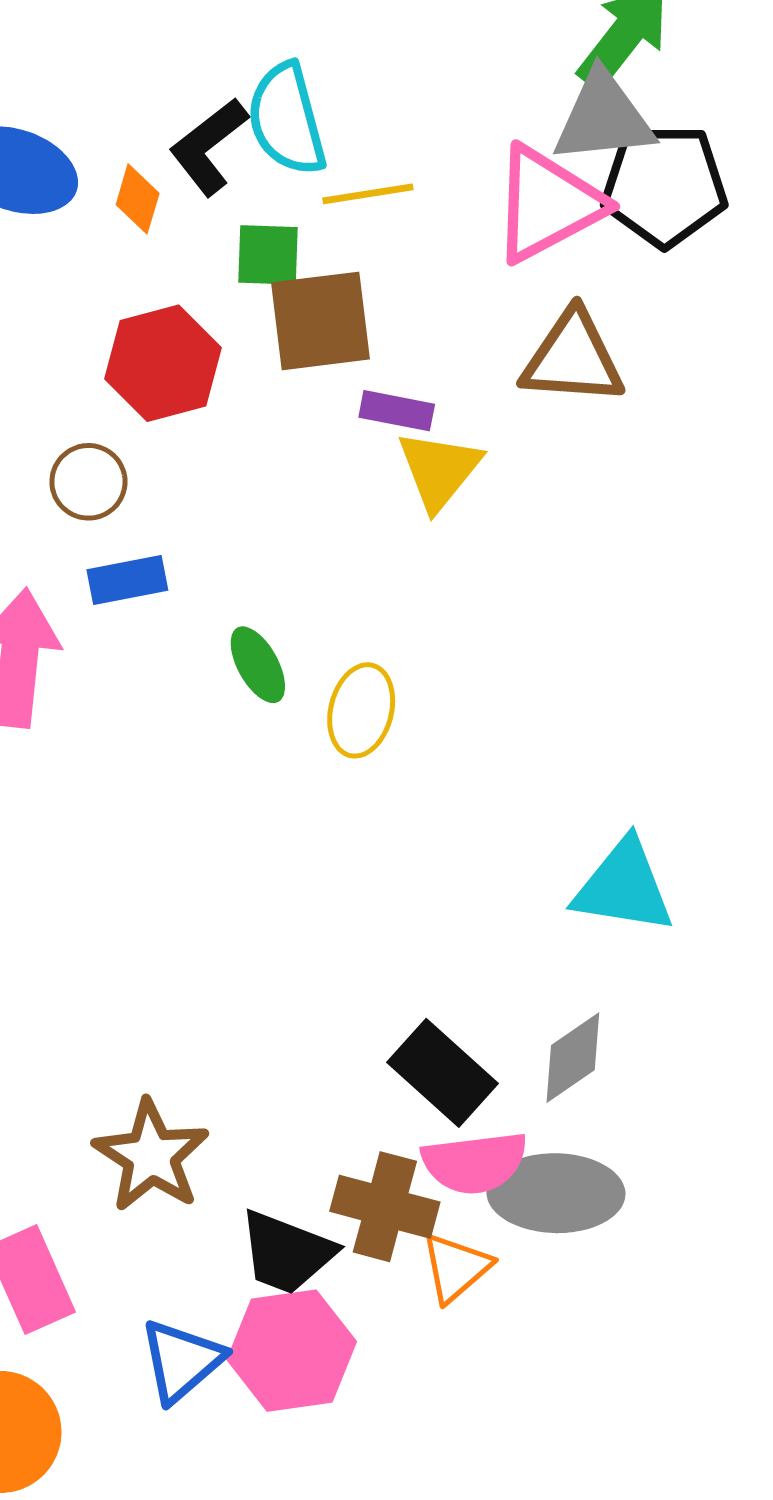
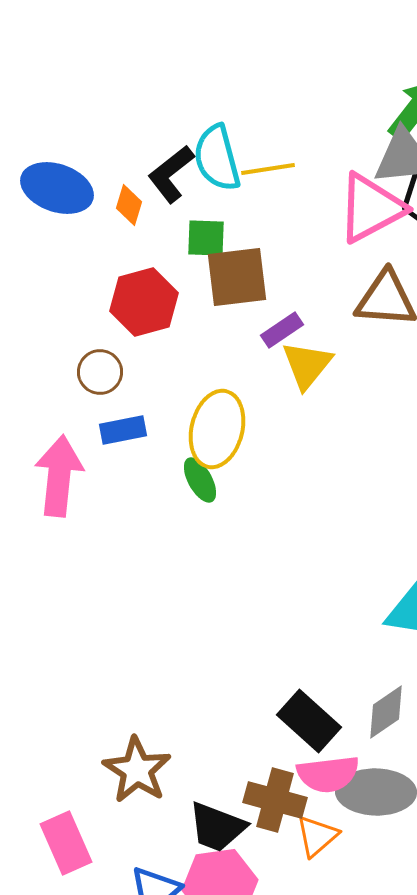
yellow line: (368, 194) -> (268, 169), moved
purple rectangle: (397, 411) -> (282, 330), turned -45
yellow ellipse: (361, 710) -> (217, 429), moved, size x1.4

